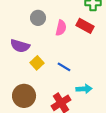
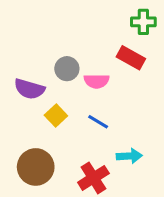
gray circle: (38, 18) -> (67, 69), moved
pink semicircle: (61, 28) -> (97, 81), moved, turned 77

